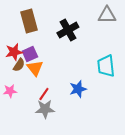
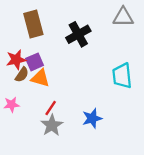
orange triangle: (35, 68) -> (40, 78), turned -36
blue star: (78, 89) -> (92, 118), moved
gray star: (45, 109) -> (52, 125), turned -30

